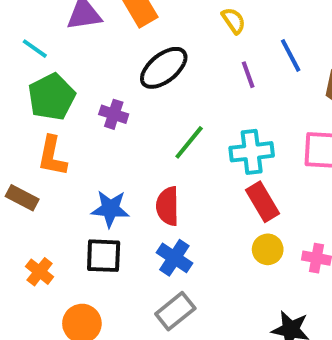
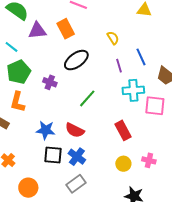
cyan cross: (252, 152) -> (133, 90), moved
red semicircle: (168, 206) -> (75, 130), turned -66
yellow circle: (268, 249) -> (123, 164), moved
black square: (104, 256) -> (53, 155), moved

